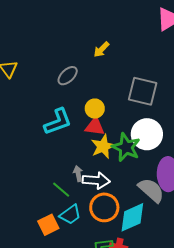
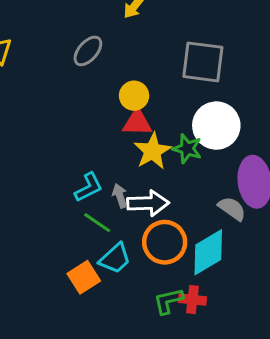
cyan L-shape: (58, 122) -> (89, 187), moved, size x0.7
green star: (126, 147) -> (187, 149), size x0.7
gray semicircle: (151, 190) -> (232, 209), size x0.7

